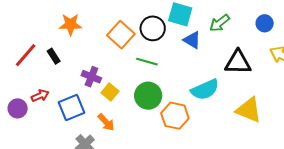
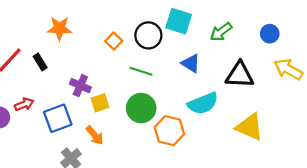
orange square: (121, 35) -> (114, 41), size x0.6
blue triangle: (192, 40) -> (191, 63), moved
yellow square: (110, 92) -> (100, 103), turned 30

